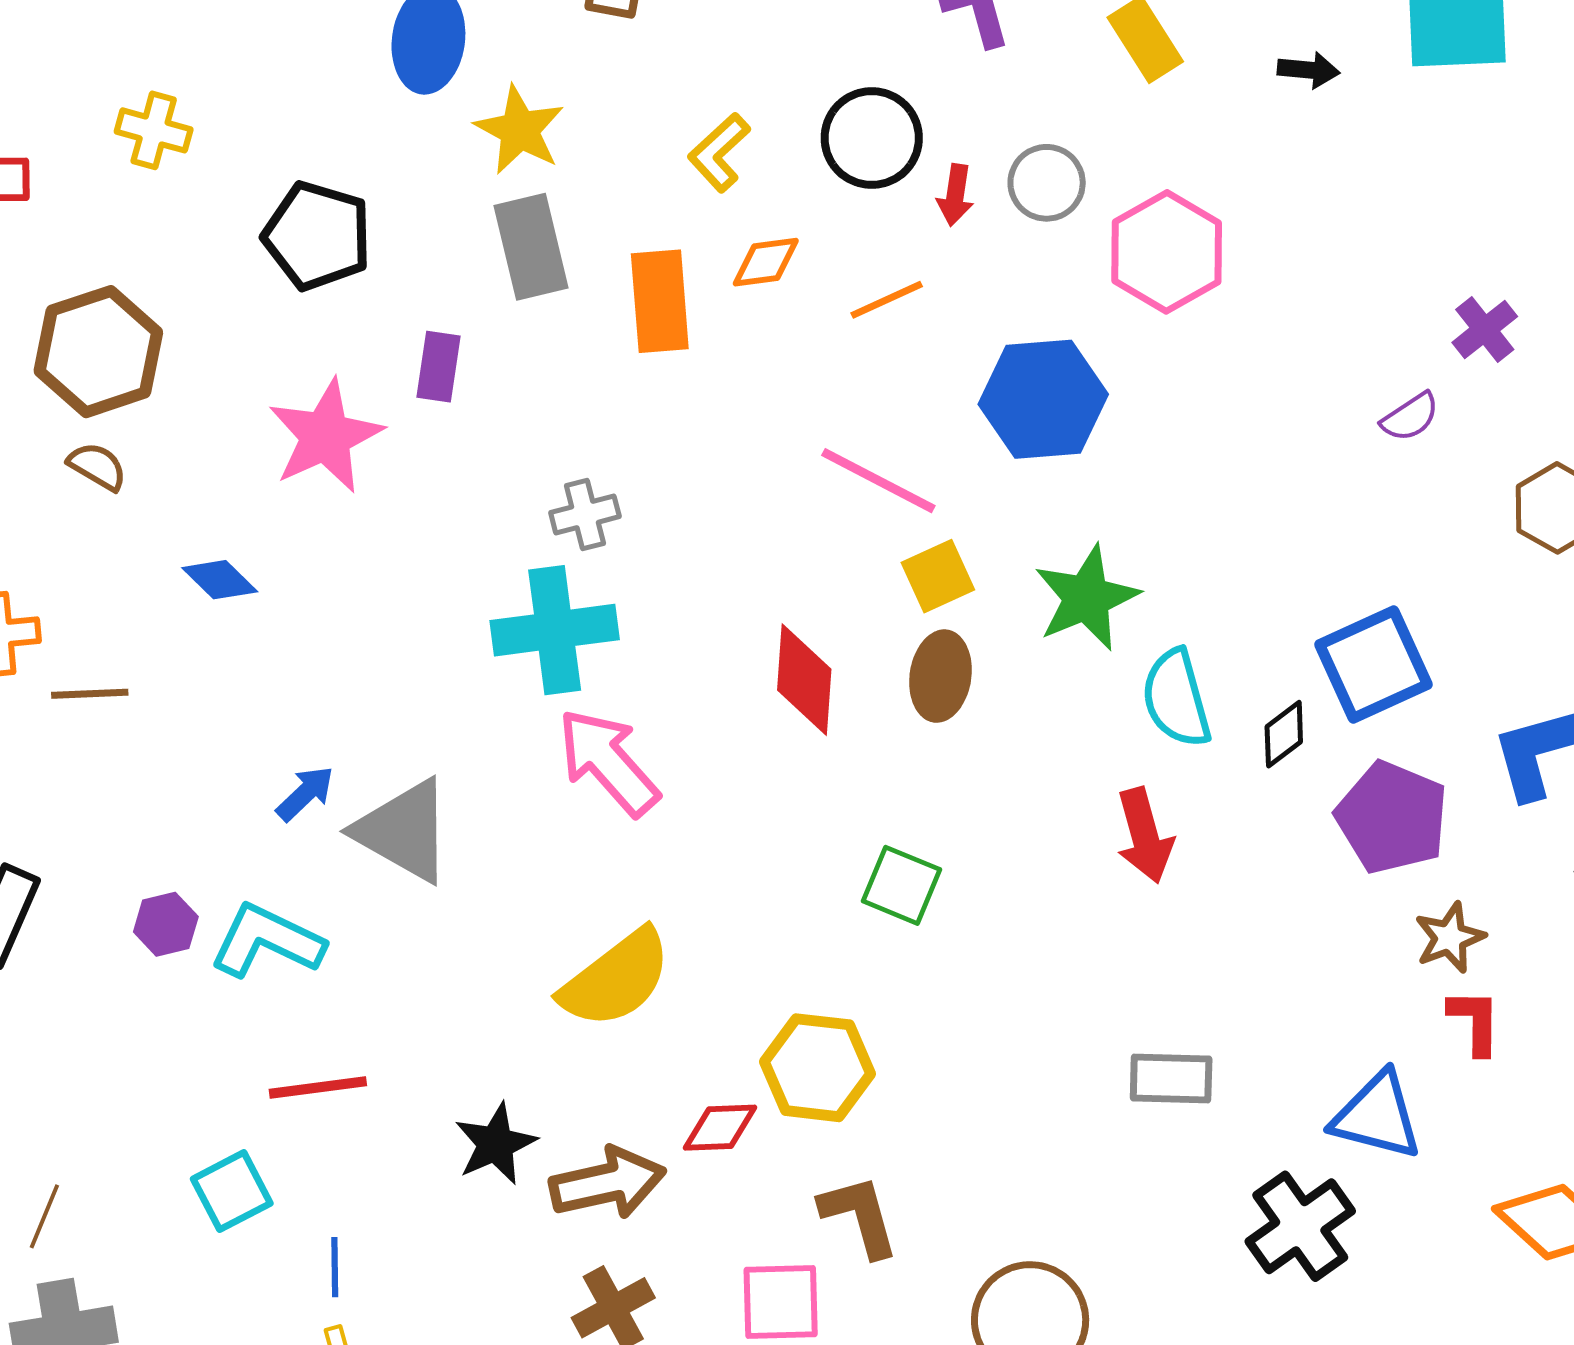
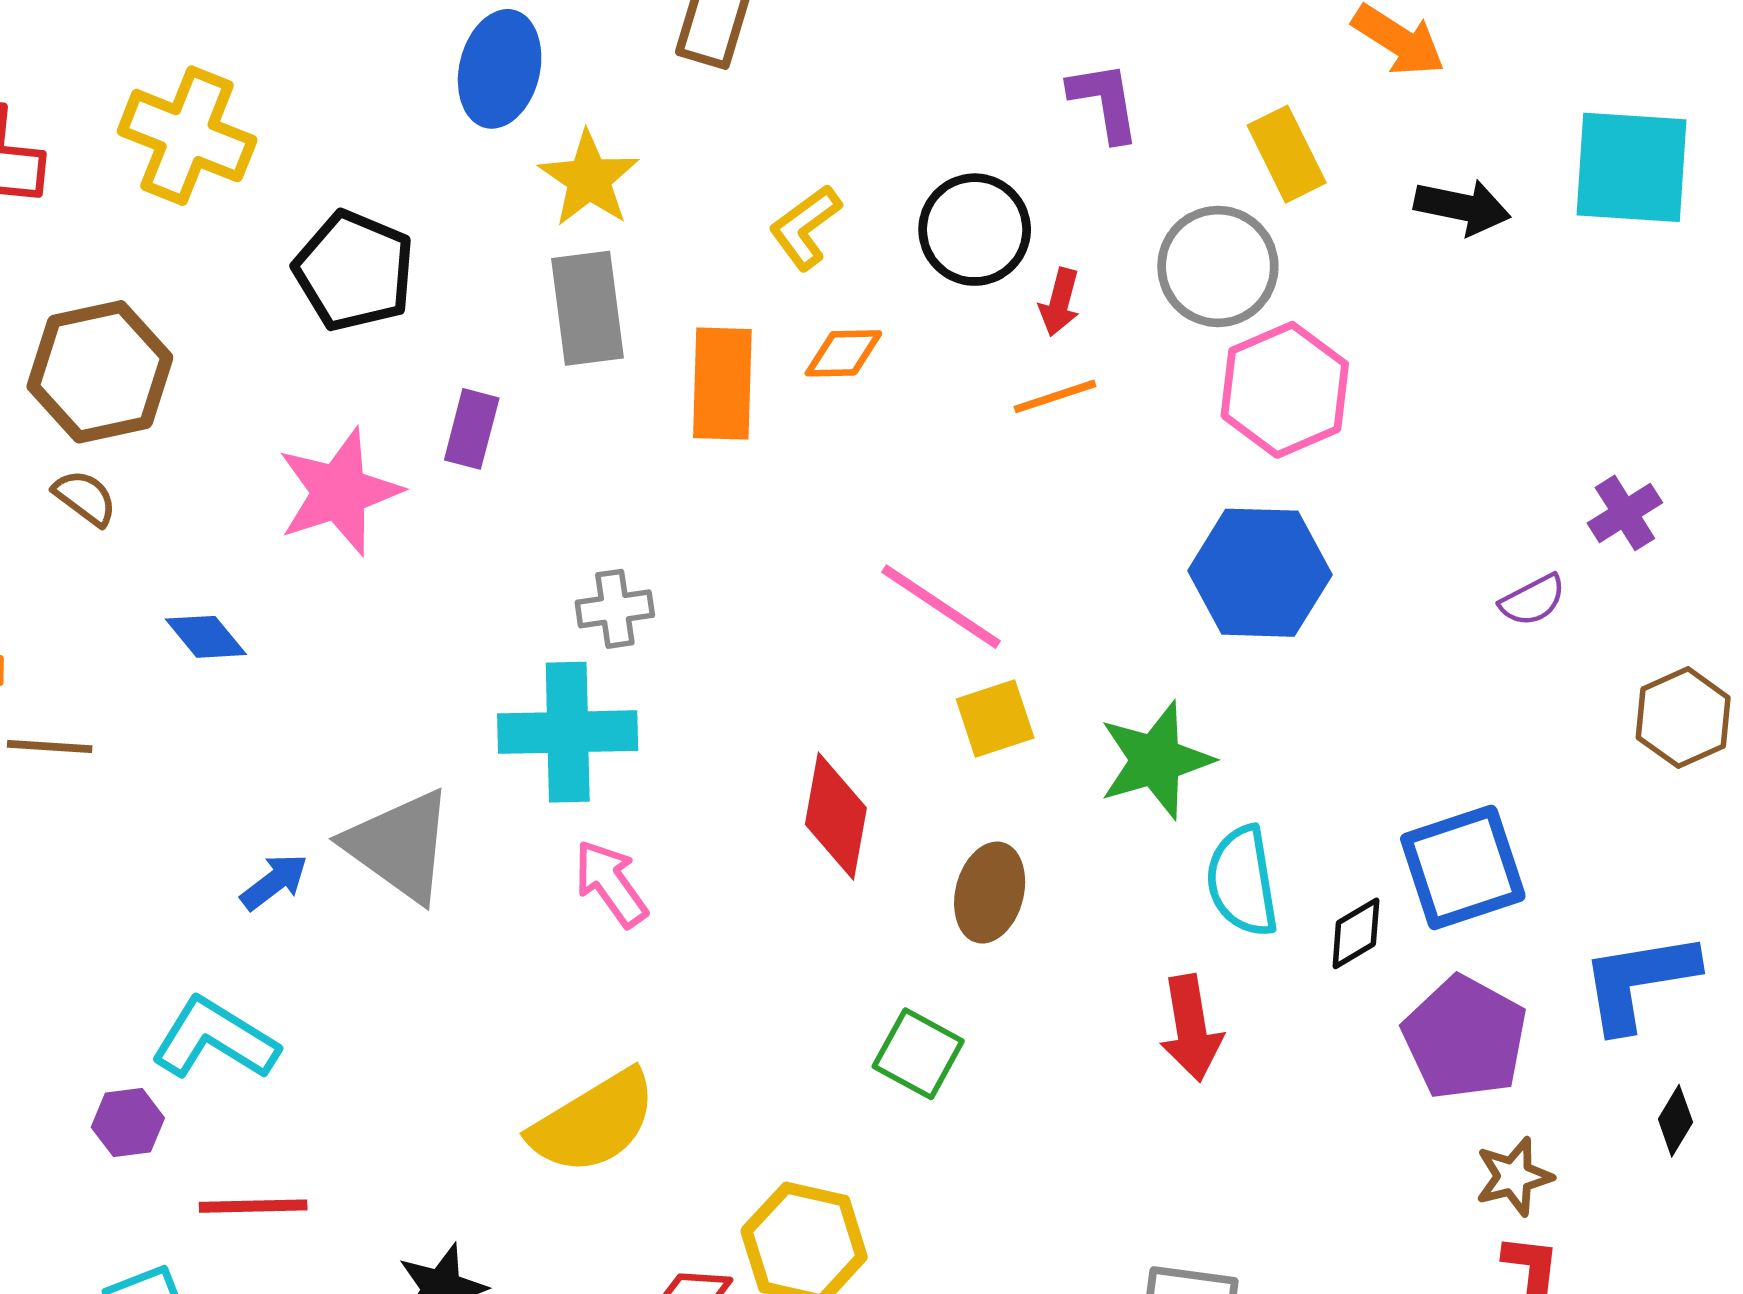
black arrow: (1309, 70) -> (1462, 207), size x1.4
yellow cross: (154, 130) -> (187, 136), size x1.6
gray circle: (1047, 183) -> (1218, 266), moved, size x1.4
orange line: (887, 300) -> (1055, 396), moved
blue hexagon: (1043, 399) -> (1260, 573), moved
brown ellipse: (940, 676) -> (990, 893), moved
pink arrow: (608, 762) -> (611, 883), size x0.7
gray triangle: (404, 831) -> (399, 846), moved
purple hexagon: (166, 924) -> (128, 1123), moved

